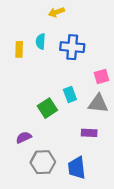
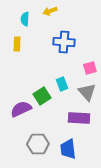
cyan semicircle: (41, 41) -> (25, 19), moved
gray triangle: (98, 104) -> (87, 92), turned 42
purple rectangle: (89, 133) -> (79, 118), size x1.5
purple semicircle: (24, 137) -> (21, 109), moved, size x1.5

